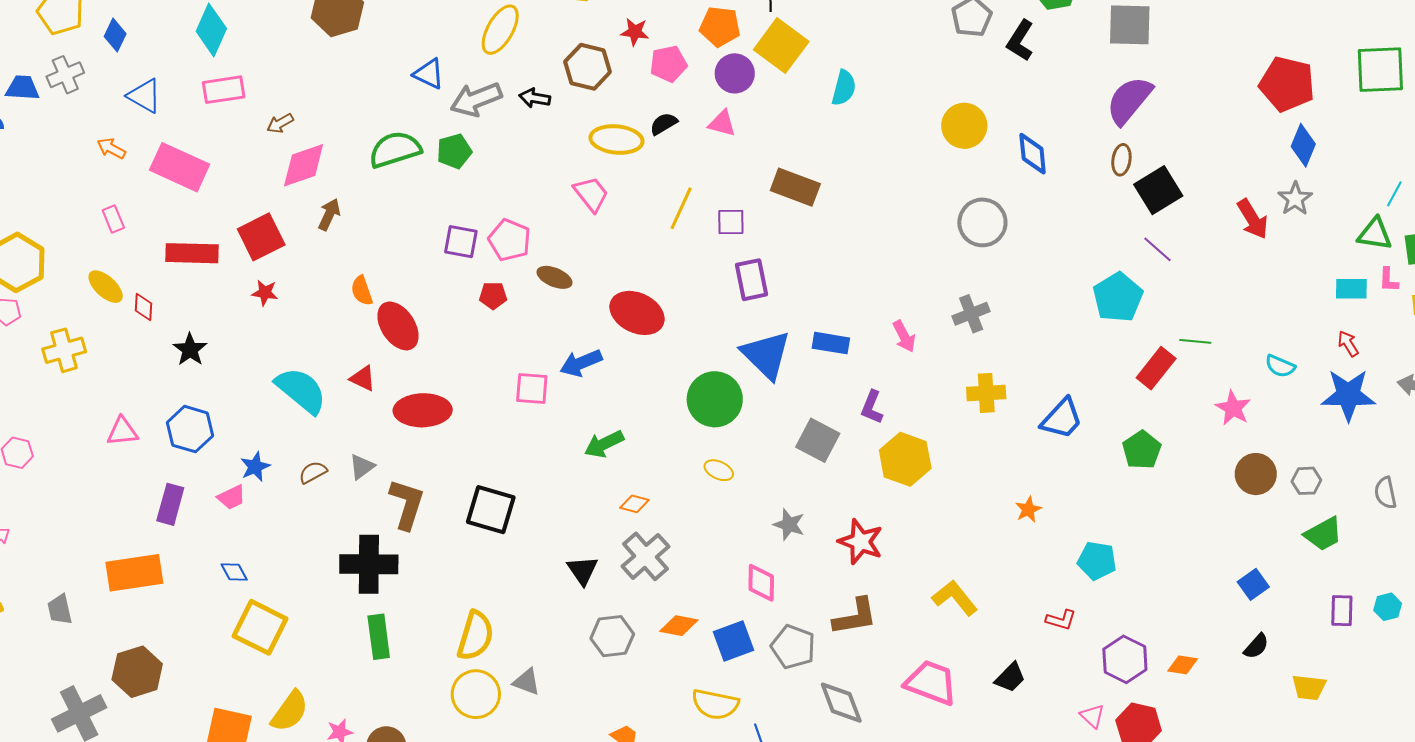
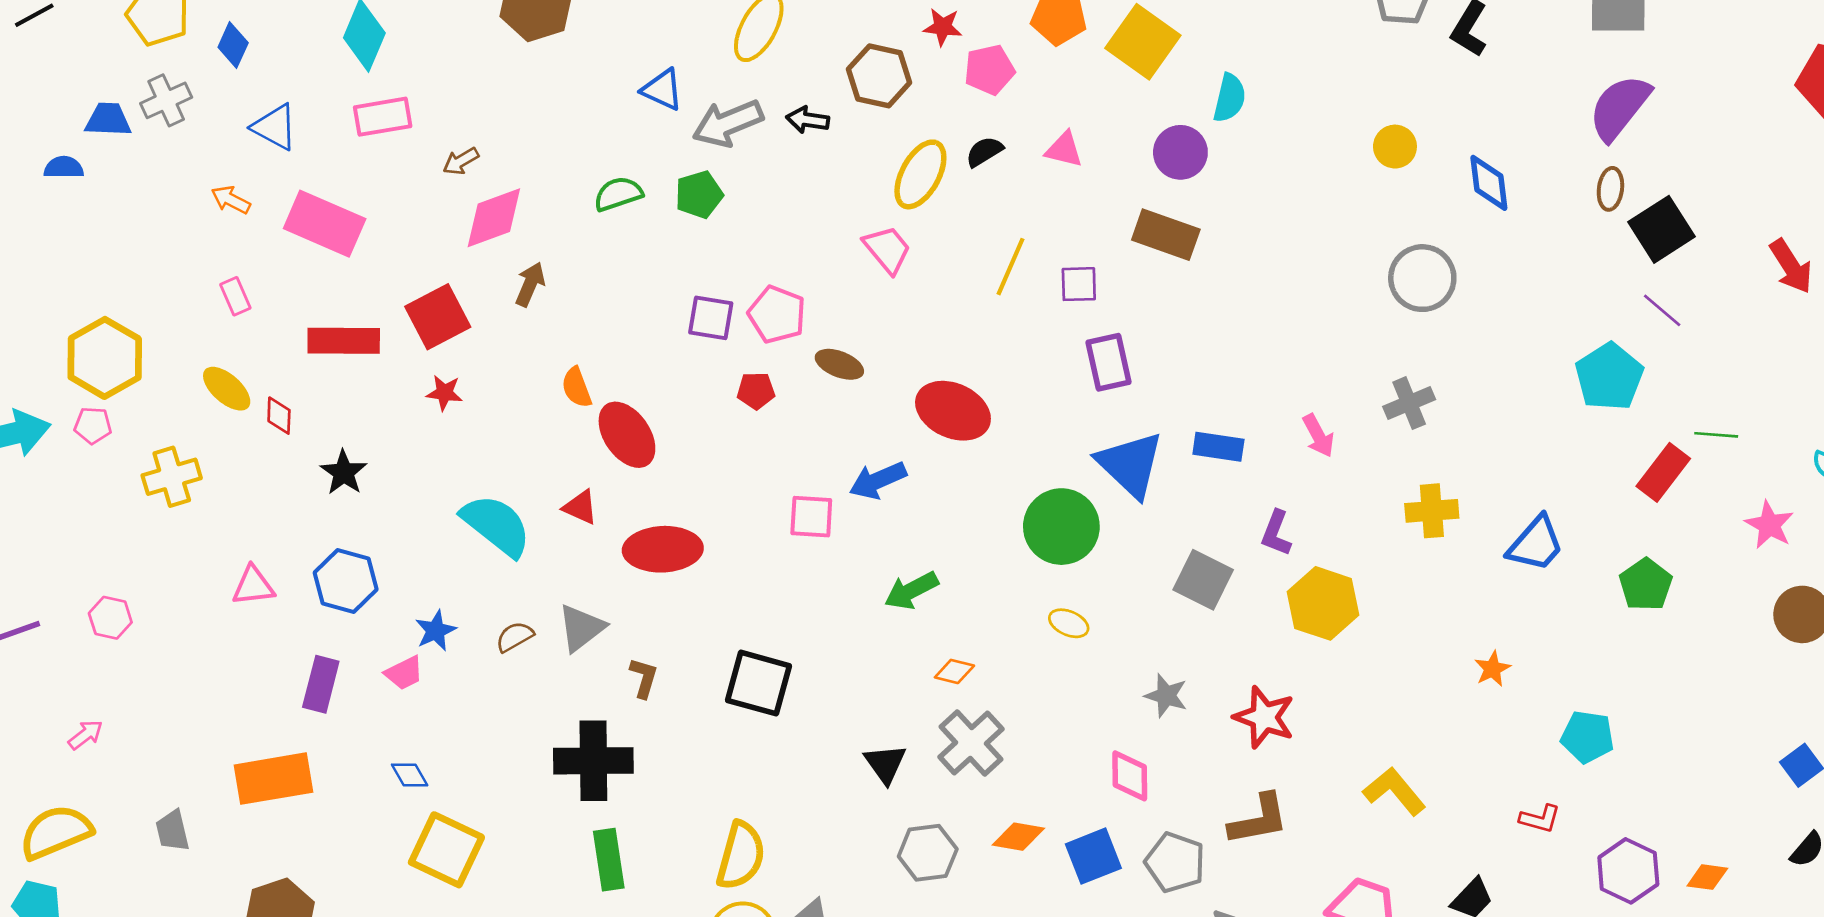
purple circle: (735, 73) -> (1180, 152), moved
yellow circle: (964, 126) -> (1395, 147), size x0.7
yellow ellipse: (617, 140) -> (920, 174), turned -66
green semicircle: (395, 149) -> (618, 194), size x0.7
gray triangle: (362, 467) -> (581, 628), size x1.4
brown L-shape: (407, 504) -> (644, 678), size x0.6

